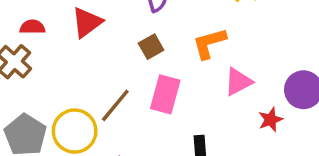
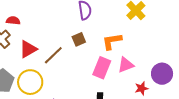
red triangle: (87, 22) -> (28, 49), moved
pink rectangle: (165, 94) -> (102, 68), moved
brown line: (115, 105) -> (53, 55), moved

